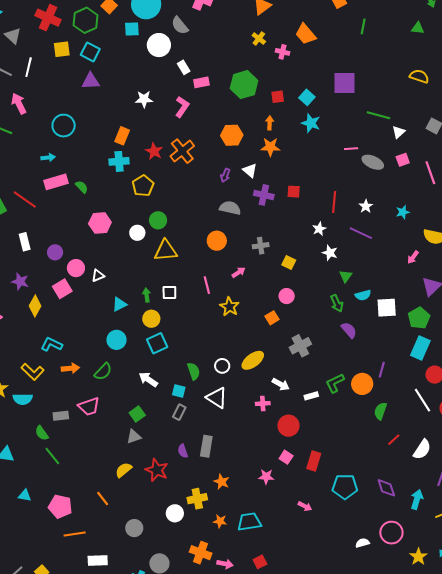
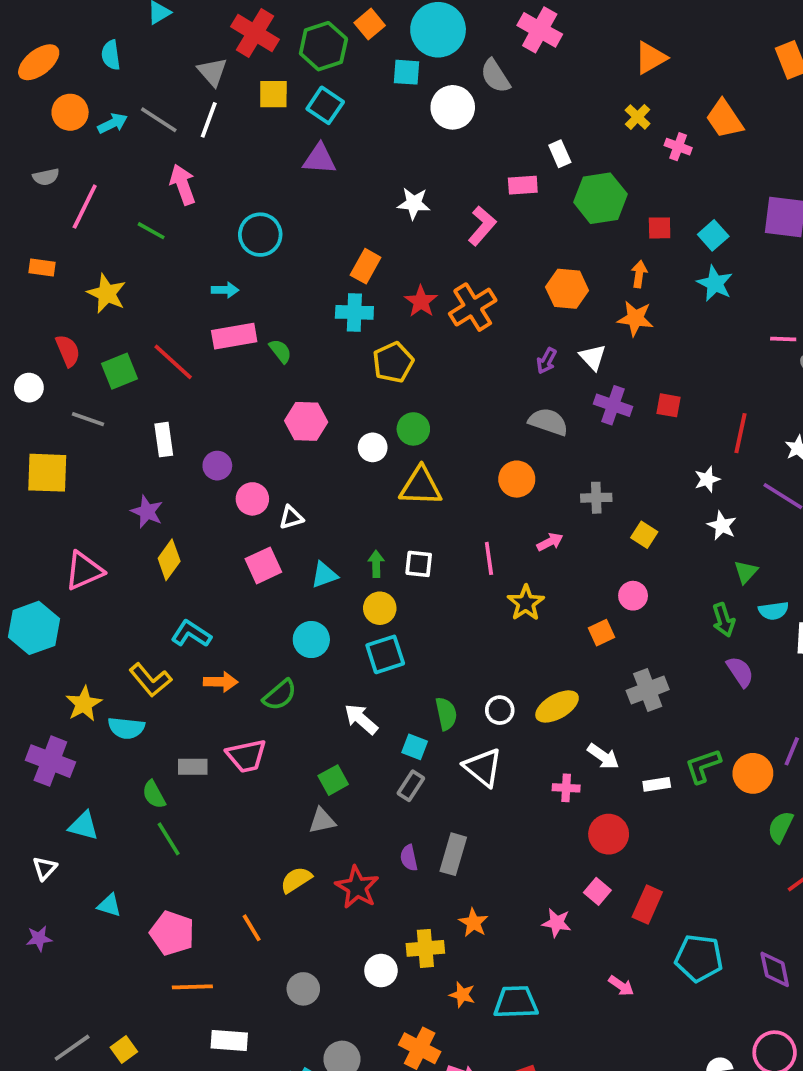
gray triangle: (13, 36) -> (212, 72), moved
white rectangle: (184, 67) -> (560, 154), moved
pink square: (62, 289) -> (263, 565), moved

